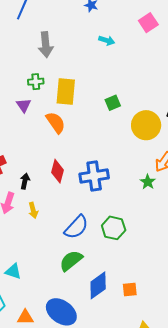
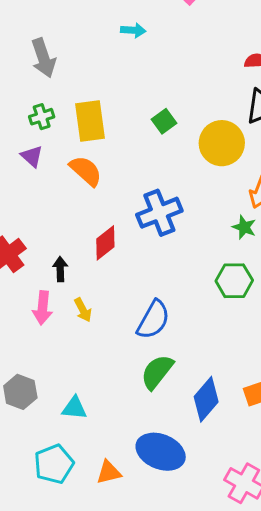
red diamond: (57, 171) -> (105, 243), turned 50
blue cross: (94, 176) -> (159, 213), moved
green hexagon: (114, 228) -> (234, 281), moved

